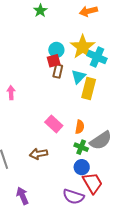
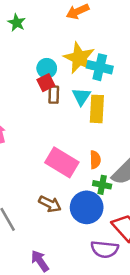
pink rectangle: (54, 124) -> (62, 162), size x1.4
brown arrow: (39, 154) -> (50, 204), turned -132
blue circle: (82, 167) -> (87, 207), moved, size x1.6

